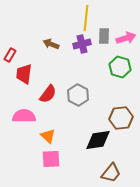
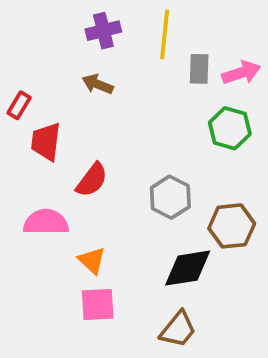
purple cross: (82, 44) -> (103, 31), moved
gray hexagon: (78, 95) -> (170, 197), moved
brown trapezoid: (111, 173) -> (178, 329), moved

